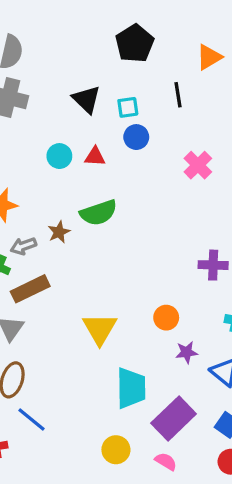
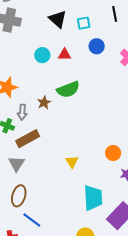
blue circle: (136, 137) -> (97, 46), moved
gray arrow: (23, 246) -> (22, 112), turned -63
yellow triangle: (100, 329) -> (72, 162), size x0.6

